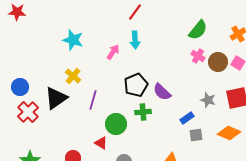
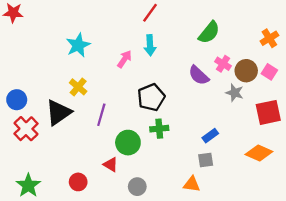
green semicircle: (198, 30) -> (209, 32), moved
cyan star: (73, 40) -> (78, 45), turned 30
purple semicircle: (162, 92) -> (199, 75), moved
gray star: (208, 100) -> (235, 93), moved
gray square: (196, 135) -> (206, 160), moved

